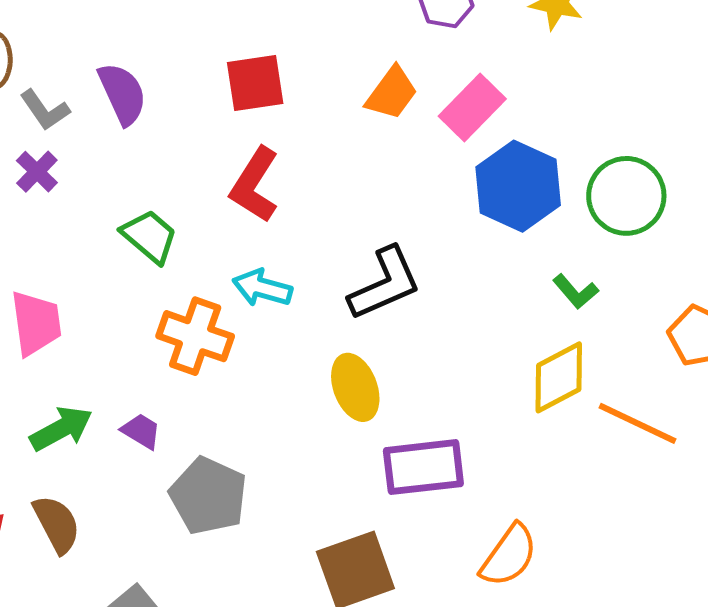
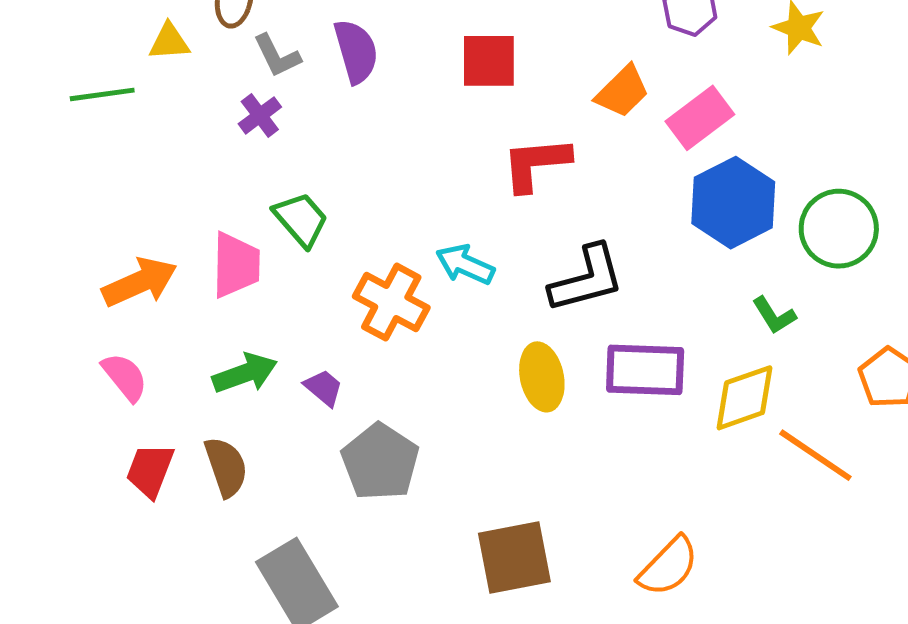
red L-shape: (255, 185) -> (536, 164), moved, turned 44
green trapezoid: (149, 236) -> (301, 219), moved
purple rectangle: (423, 467) -> (645, 370), moved

